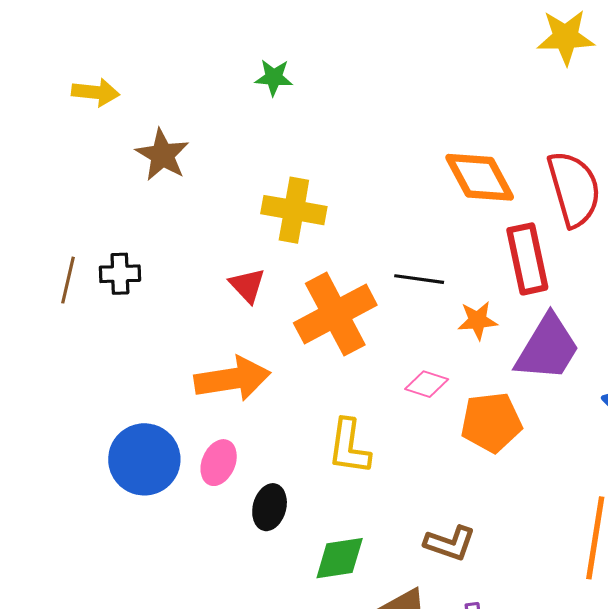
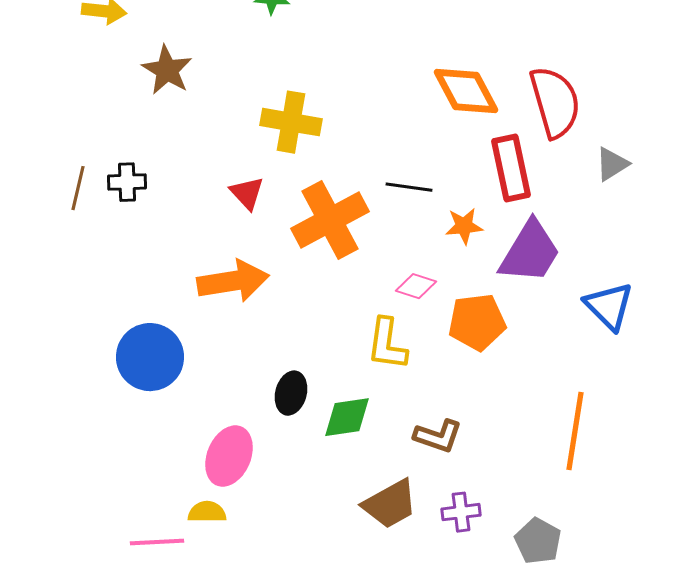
yellow L-shape: (349, 447) -> (387, 344), moved
pink ellipse: (219, 463) -> (229, 456), moved, size x1.4
black ellipse: (270, 507) -> (291, 393), moved
green diamond: (340, 558) -> (347, 417), moved

